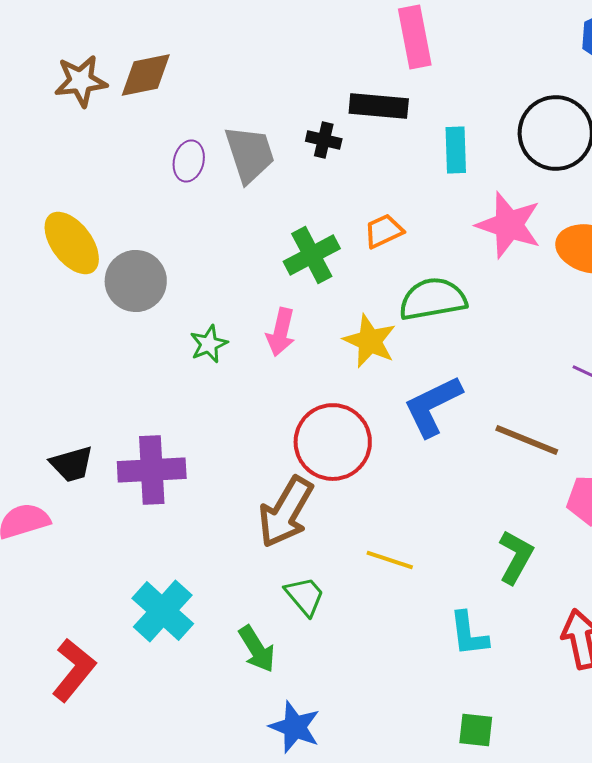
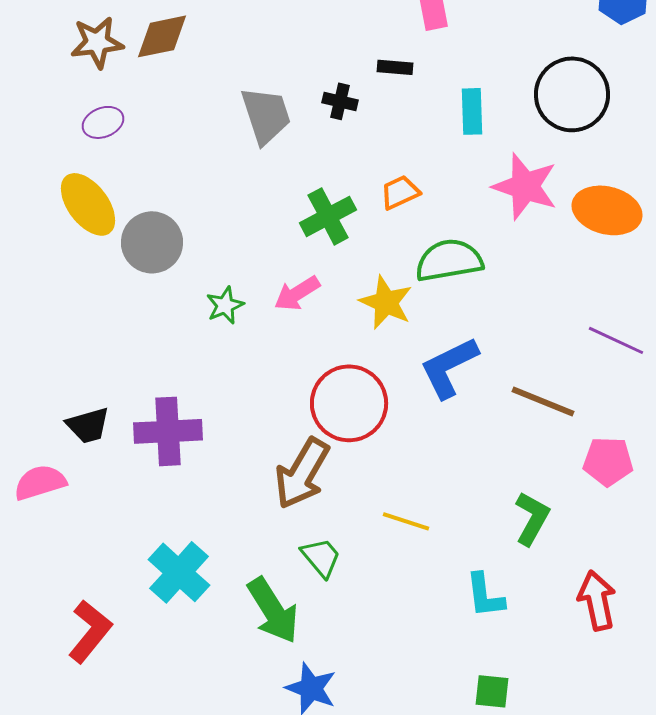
black rectangle: (379, 106) -> (395, 67), size x0.6
purple ellipse: (189, 161) -> (103, 122), moved, turned 54
pink arrow: (281, 332) -> (297, 293), turned 45
green arrow: (257, 649) -> (273, 610), size x1.4

